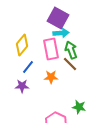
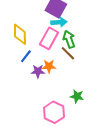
yellow diamond: (22, 45) -> (20, 34), turned -40
pink rectangle: (51, 49) -> (49, 38), turned 40
purple star: (22, 86) -> (38, 71), moved

